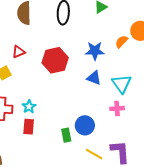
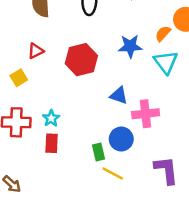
blue triangle: (94, 78) -> (119, 96), moved
cyan triangle: (122, 84) -> (166, 62), moved
pink cross: (117, 108) -> (146, 114), moved, size x1.5
yellow line: (94, 154) -> (113, 174), moved

